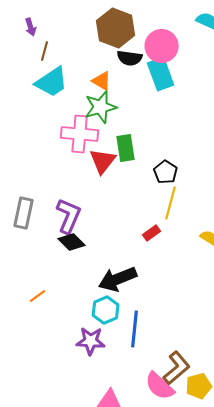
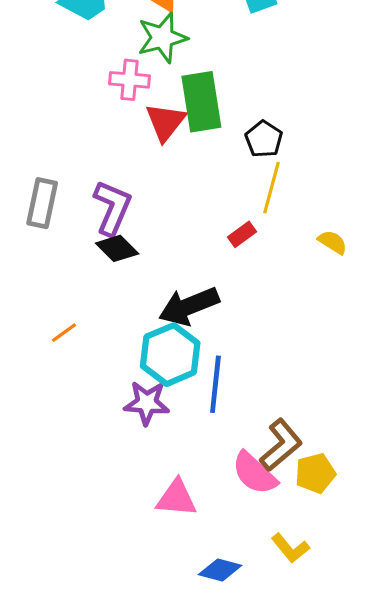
pink cross: (80, 134) -> (130, 80), size x0.7
green rectangle: (126, 148) -> (201, 102), size x1.4
cyan hexagon: (106, 310) -> (170, 355), size x1.4

